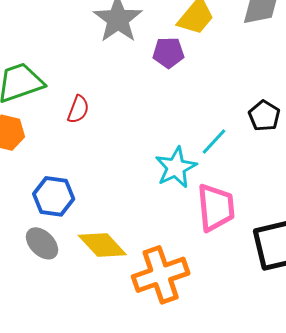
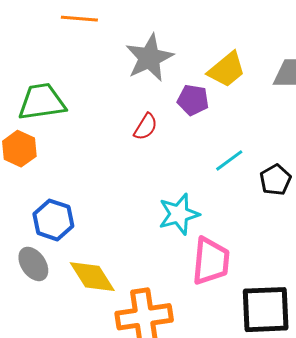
red semicircle: (78, 109) -> (146, 127), moved
cyan line: (214, 142) -> (229, 160), moved

